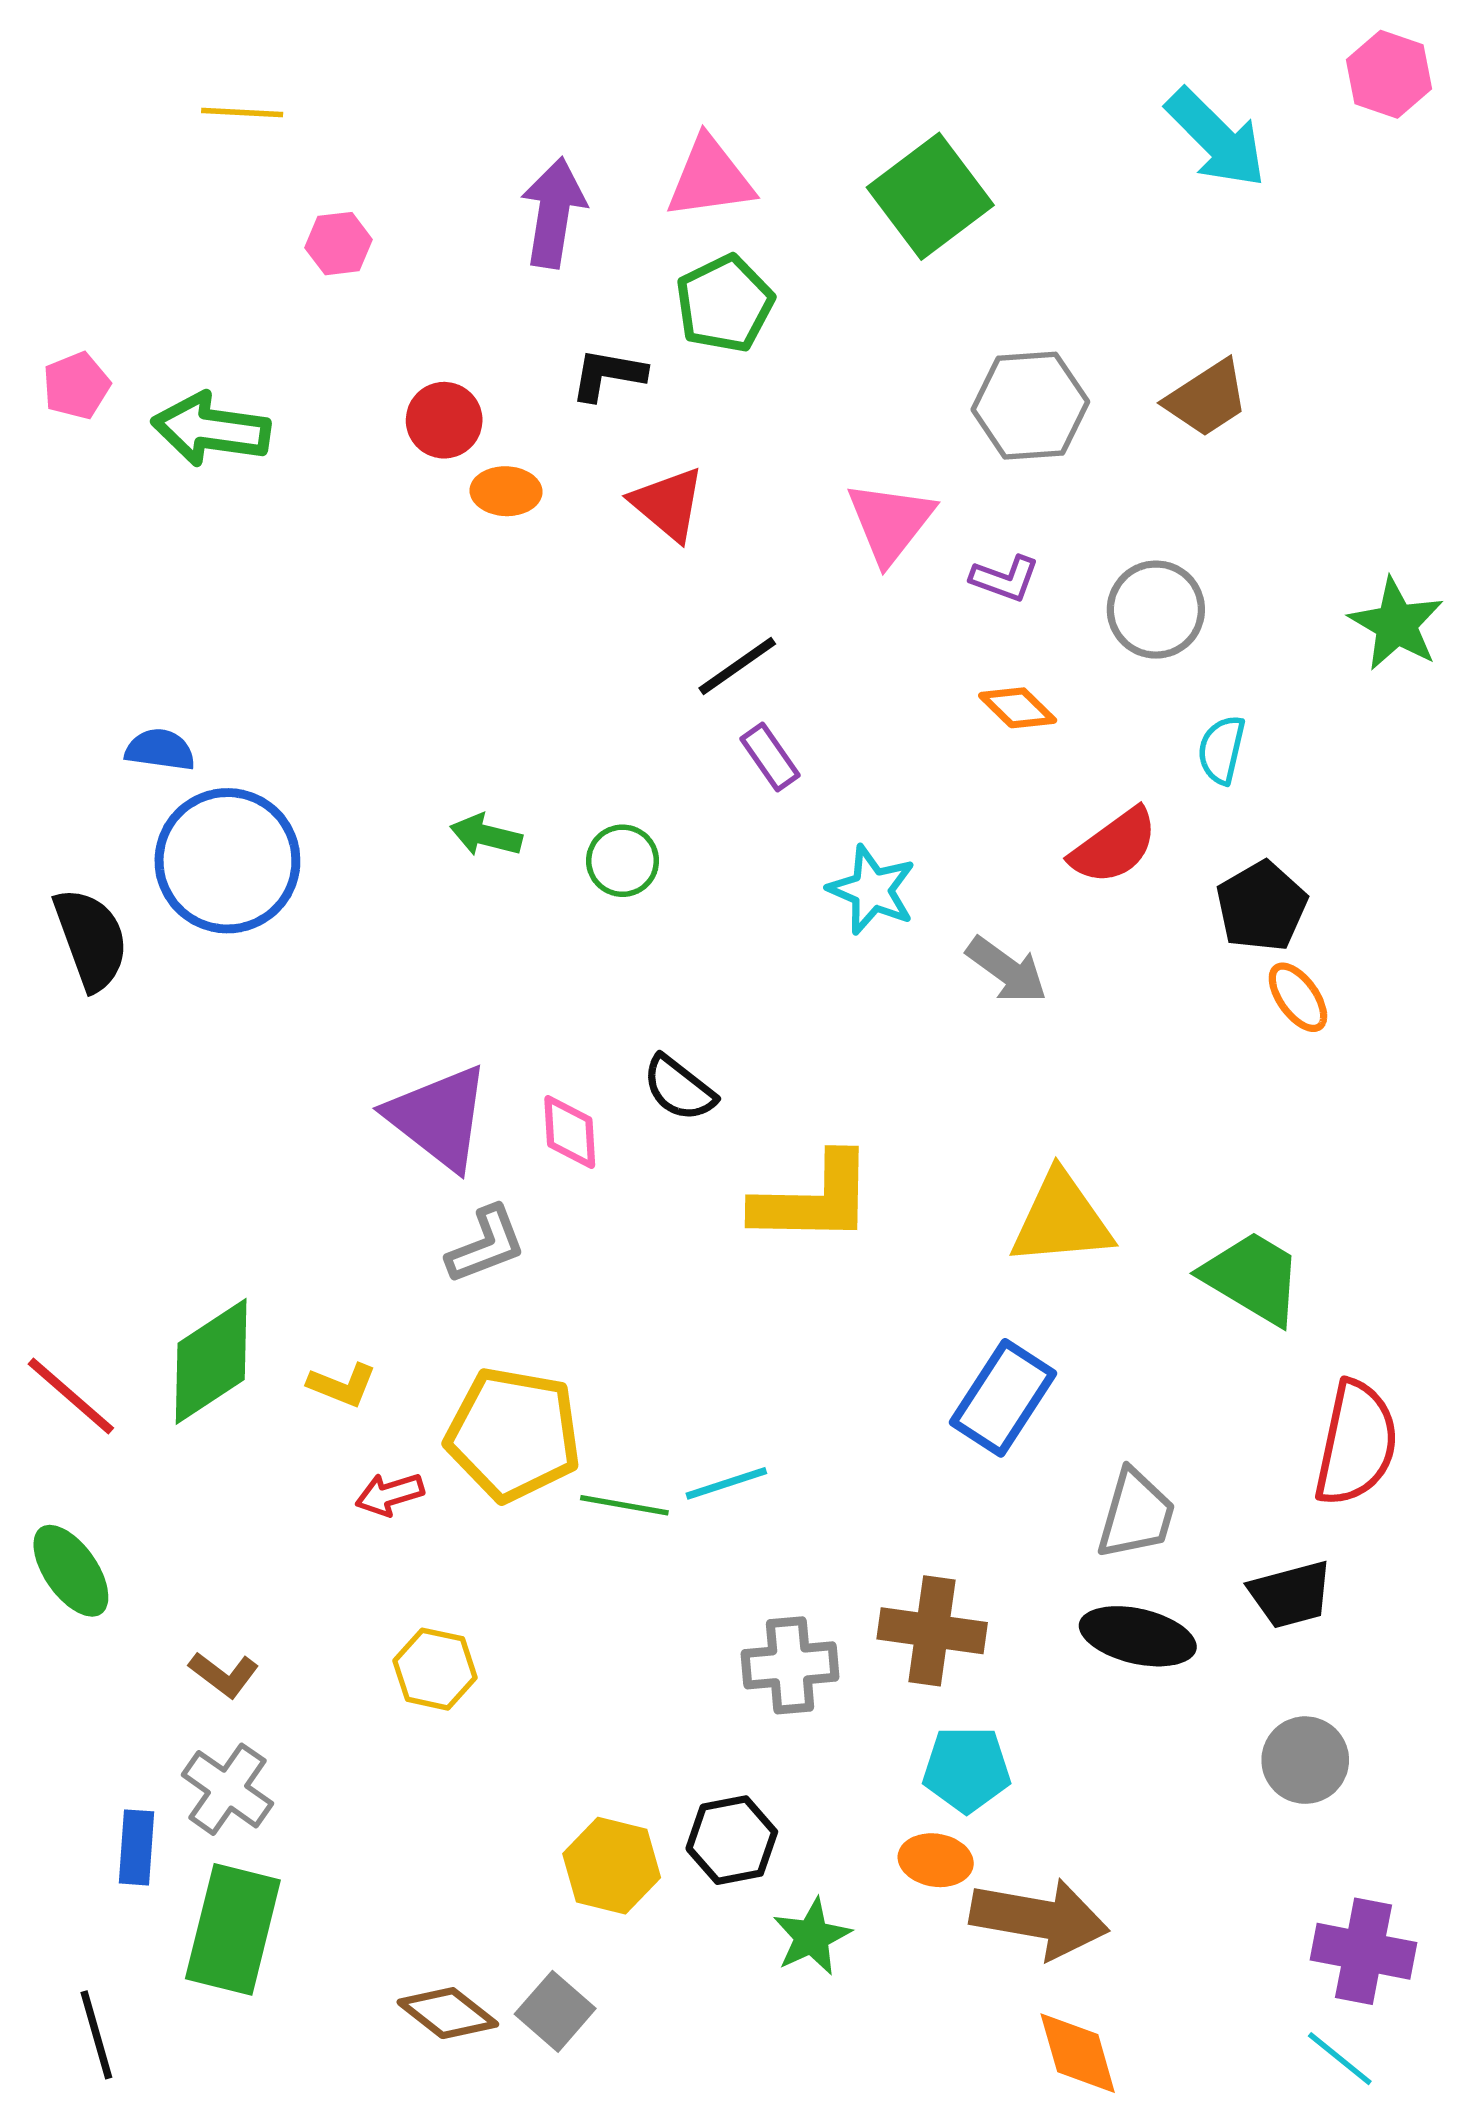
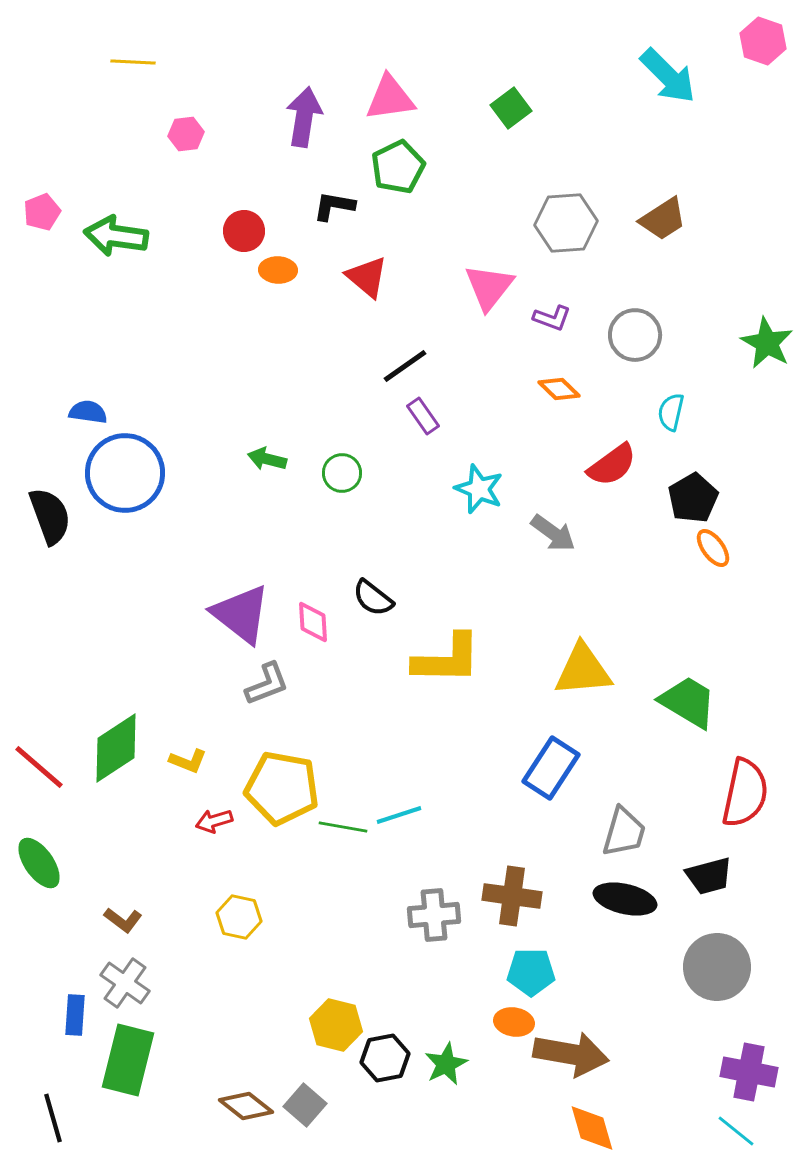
green square: (930, 196) -> (511, 108), size x0.6
gray circle: (1305, 1760) -> (717, 967), size x1.4
black hexagon: (732, 1840) -> (385, 1058), moved

